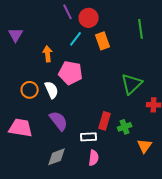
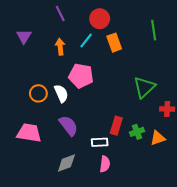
purple line: (68, 12) -> (60, 13), moved
orange arrow: (48, 54) -> (60, 47), moved
orange triangle: (145, 146) -> (158, 138), moved, turned 35

